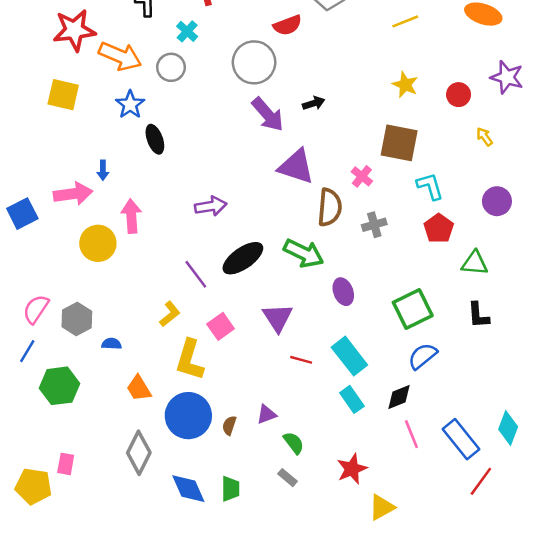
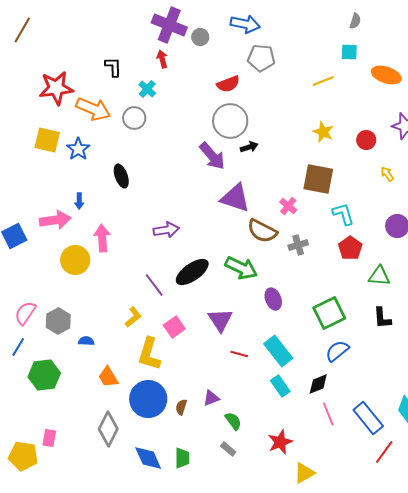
gray circle: (254, 62) -> (230, 121), moved
blue star: (130, 105) -> (78, 149), moved
brown semicircle: (330, 207) -> (262, 231), turned 112

